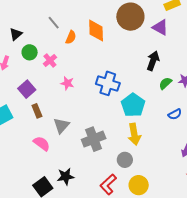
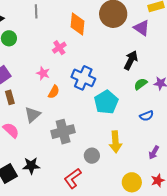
gray line: (54, 23) -> (36, 11), turned 32
orange semicircle: (71, 37) -> (54, 92), moved
pink cross: (50, 61) -> (59, 48), moved
yellow arrow: (134, 134) -> (115, 142), moved
yellow circle: (139, 185) -> (132, 182), moved

